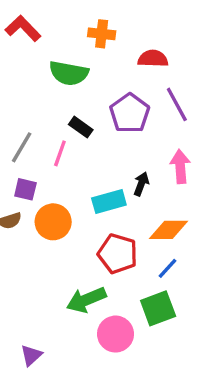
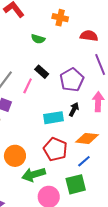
green semicircle: (69, 73) -> (38, 39), size x0.6
purple pentagon: (130, 113) -> (72, 80), moved
orange circle: (53, 222) -> (15, 156), moved

